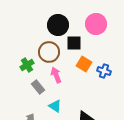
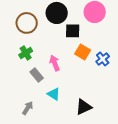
brown circle: (49, 52) -> (27, 23), moved
blue cross: (104, 71) -> (103, 59), turned 32

